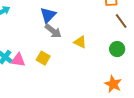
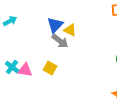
yellow triangle: (80, 42) -> (70, 30), moved

